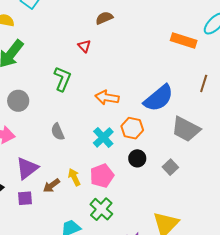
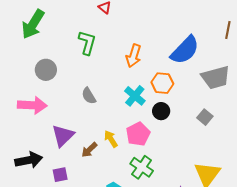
orange arrow: (107, 98) -> (134, 56), turned -75
gray trapezoid: (186, 129) -> (216, 78), turned -36
black circle: (137, 158) -> (161, 111), moved
purple square: (25, 198) -> (60, 175), moved

